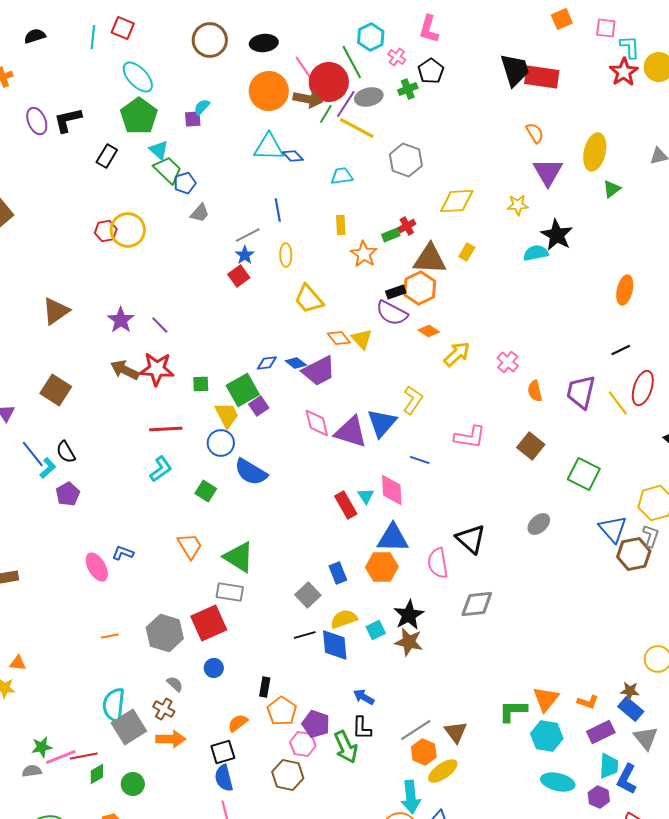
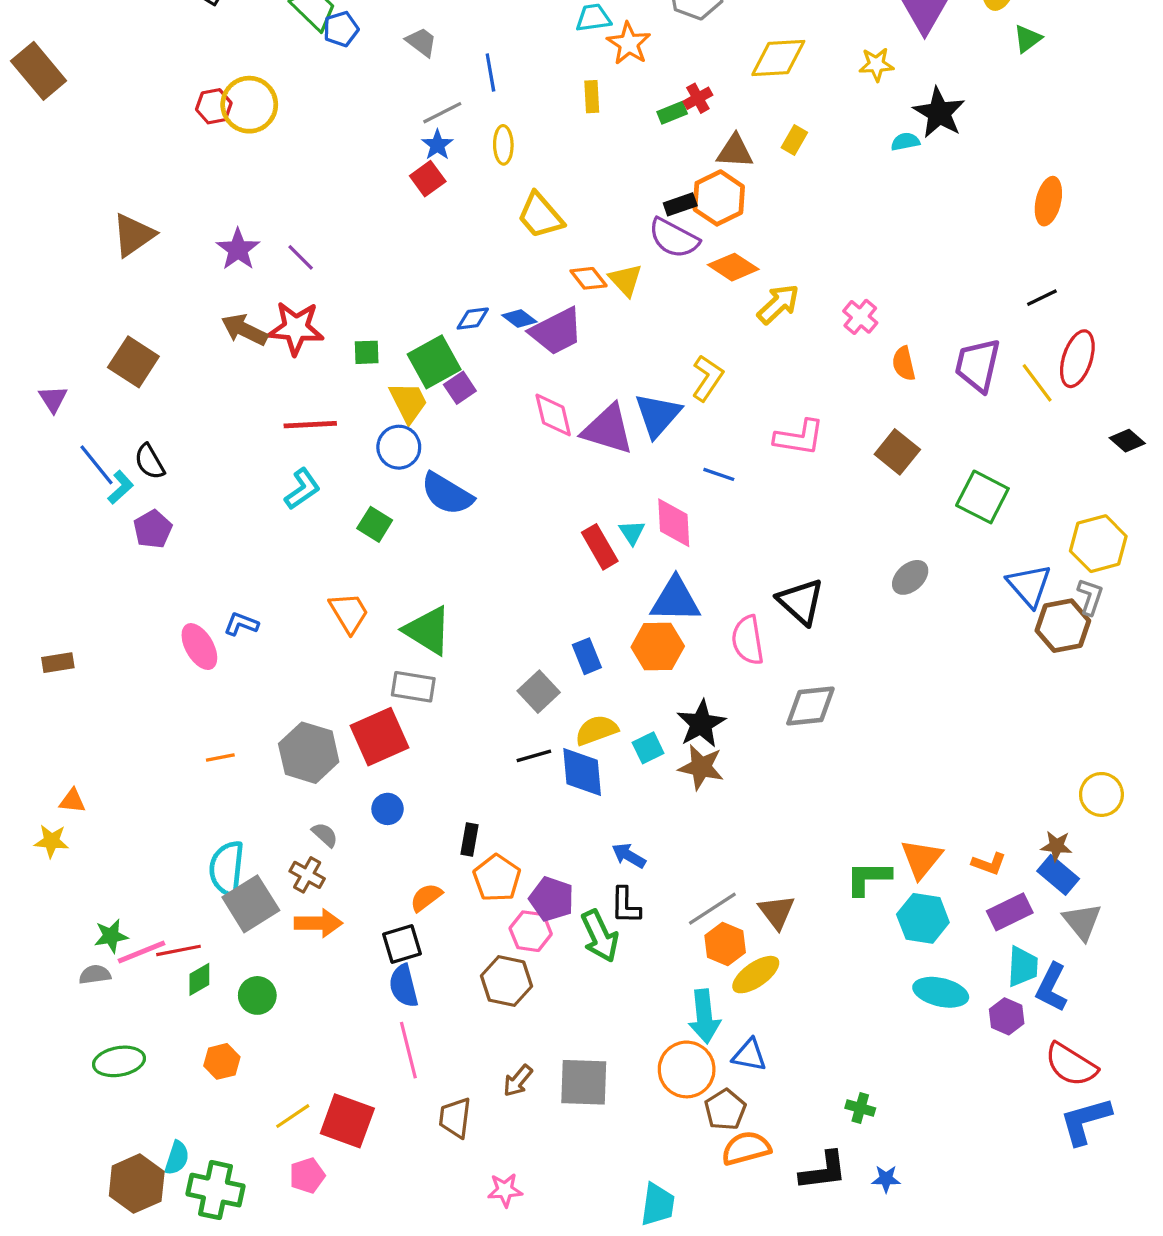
gray trapezoid: (200, 213) -> (421, 42), moved, turned -95
cyan semicircle: (536, 253) -> (905, 142), size x0.7
orange star: (364, 254) -> (629, 44), moved
brown triangle: (430, 259) -> (735, 151), size x0.7
orange diamond: (429, 331) -> (733, 267), size x1.4

